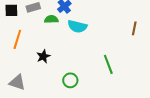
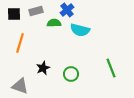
black star: (43, 56) -> (43, 68), moved
green circle: (70, 80) -> (71, 74), moved

